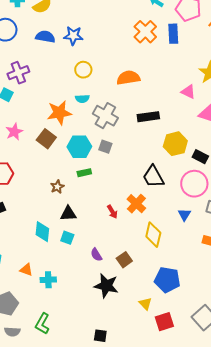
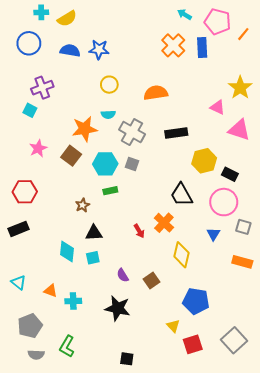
cyan square: (67, 238) -> (93, 258), turned -32
black star: (106, 286) -> (118, 308), moved

